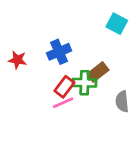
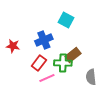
cyan square: (117, 24) -> (66, 20), moved
red rectangle: (64, 87) -> (39, 63), moved

